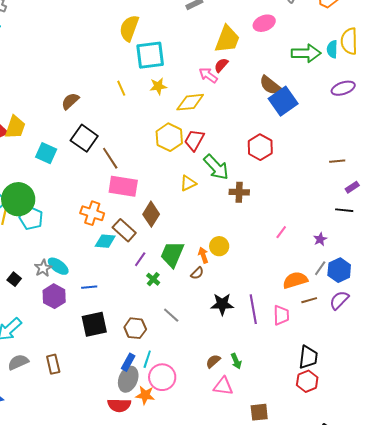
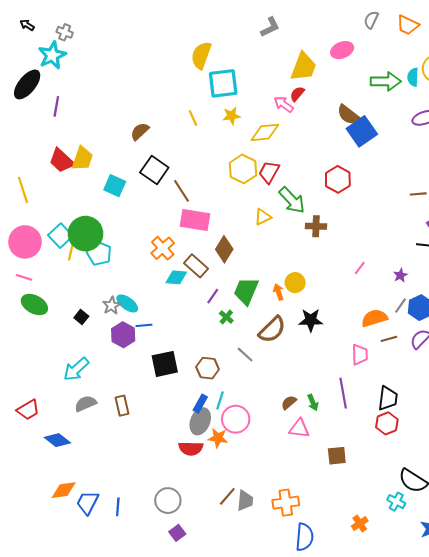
orange cross: (92, 213) -> (163, 248), turned 30
brown semicircle: (197, 273) -> (272, 330), moved, size x2.0
blue line: (89, 287) -> (144, 325), moved
black star: (222, 304) -> (311, 320), moved
purple line: (253, 309) -> (343, 393), moved

